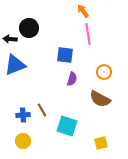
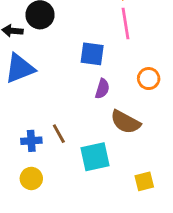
brown semicircle: (100, 99) -> (125, 122), moved
cyan square: (67, 126) -> (95, 157), turned -30

